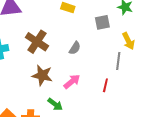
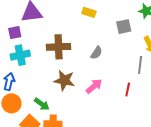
brown cross: (37, 42) -> (59, 47), turned -35
green arrow: (55, 104) -> (42, 104), moved

